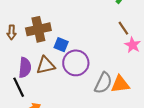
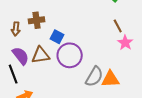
brown cross: (38, 29) -> (37, 20), size x0.7
brown arrow: (11, 32) -> (16, 29), moved
purple semicircle: (25, 68) -> (21, 56), turned -48

